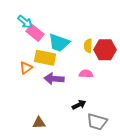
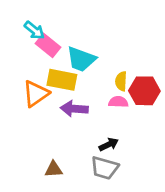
yellow semicircle: (88, 46) -> (121, 81), moved
red hexagon: (105, 50) -> (144, 91), moved
orange triangle: (26, 68) -> (36, 94), size x1.5
gray trapezoid: (97, 122) -> (105, 168), moved

